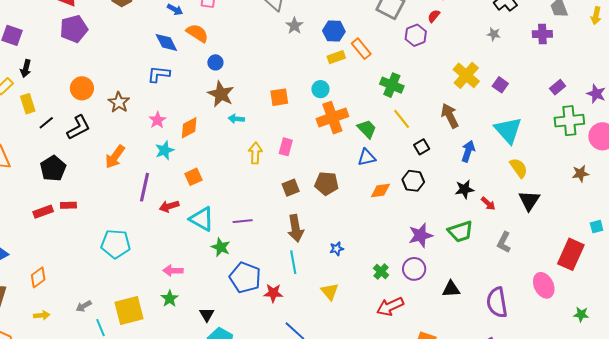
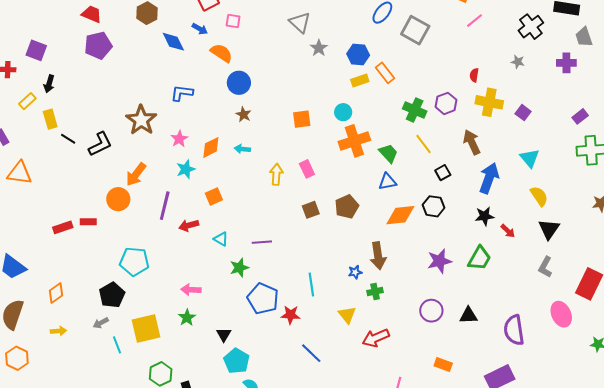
red semicircle: (434, 16) -> (474, 75), moved, turned -32
purple hexagon: (416, 35) -> (446, 103), moved
blue diamond: (166, 42) -> (173, 42), moved
blue circle: (215, 62) -> (239, 83), size x1.5
yellow cross: (466, 75) -> (489, 102), turned -32
orange circle: (82, 88) -> (118, 199), moved
brown star: (221, 94) -> (243, 114), size x0.6
brown star: (119, 102) -> (141, 120), size x1.4
cyan arrow: (236, 119) -> (242, 149), moved
black line: (46, 123) -> (68, 139), turned 70
cyan triangle: (508, 130) -> (530, 158), size x0.7
pink rectangle: (286, 147) -> (307, 169), turned -42
blue arrow: (468, 151) -> (489, 178), size x1.4
black pentagon: (53, 168) -> (112, 295), moved
brown pentagon: (326, 183) -> (347, 207), turned -30
orange diamond: (380, 190) -> (400, 215), size x1.4
cyan triangle: (202, 219) -> (221, 239), size x0.6
brown arrow: (296, 228) -> (378, 256), moved
green trapezoid: (460, 232) -> (479, 258), turned -44
gray L-shape: (504, 242) -> (545, 267), moved
green star: (221, 247) -> (239, 268), turned 30
purple circle: (414, 269) -> (431, 311), moved
green cross: (381, 272) -> (375, 291), moved, turned 35
red arrow: (390, 307) -> (376, 338), moved

